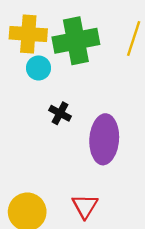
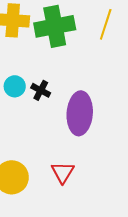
cyan circle: (39, 68) -> (15, 86), moved

